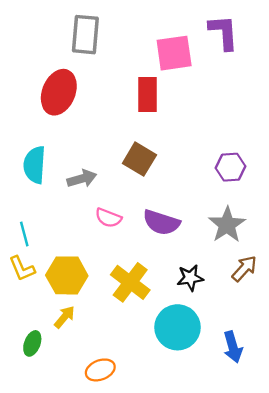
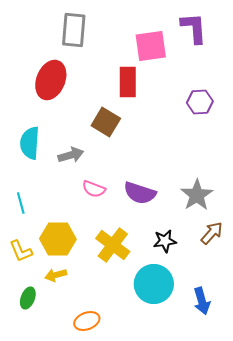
brown square: (139, 159) -> (106, 122), moved
purple hexagon: (231, 167) -> (200, 102), moved
yellow L-shape: (22, 269) -> (21, 251), moved
yellow arrow: (65, 317) -> (56, 275), turned -145

